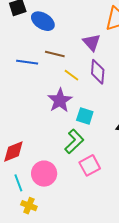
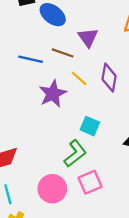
purple triangle: (92, 42) -> (88, 37), moved
purple star: (60, 100) -> (53, 94), moved
pink circle: (44, 174) -> (52, 189), moved

